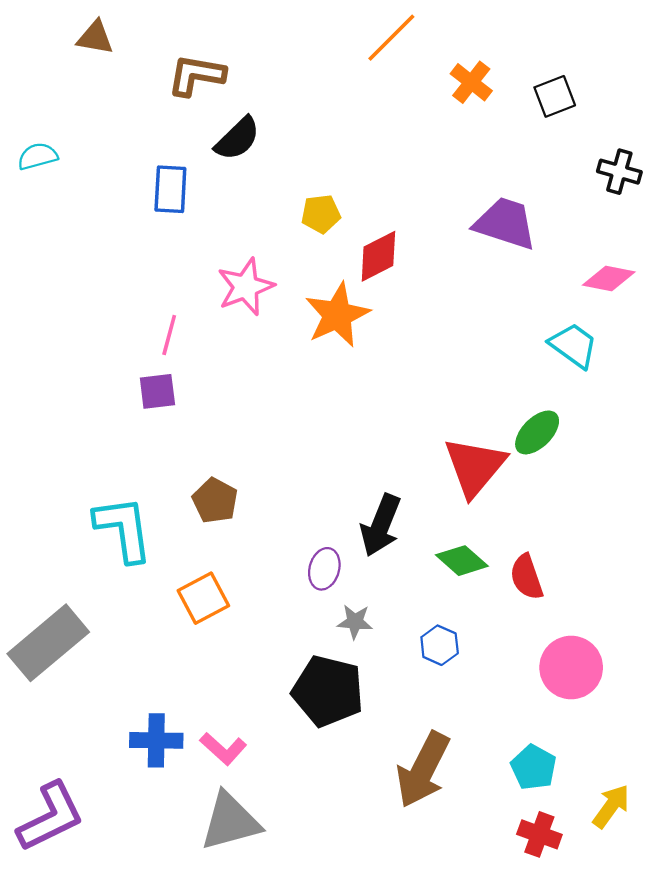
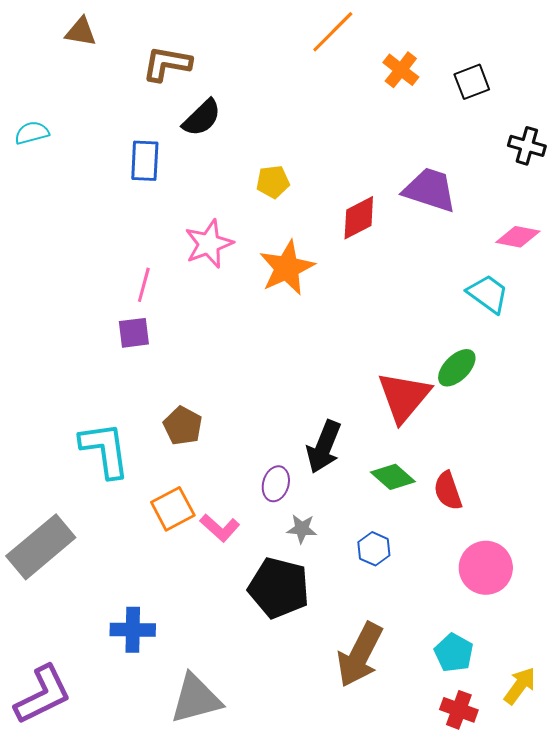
red diamond: (378, 256) -> (359, 218), moved
pink L-shape: (223, 749) -> (220, 528), moved

